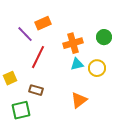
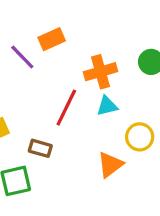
red line: (38, 57) -> (66, 108), moved
yellow circle: (97, 68) -> (140, 137), moved

